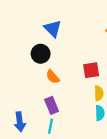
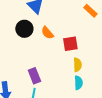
orange semicircle: (53, 77) -> (47, 33), moved

